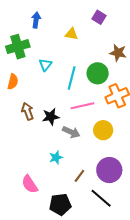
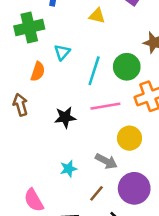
orange semicircle: (13, 82) -> (38, 71), moved
brown arrow: (28, 111) -> (20, 105), moved
gray arrow: (71, 132) -> (106, 161), moved

